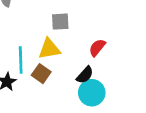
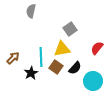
gray square: (60, 22) -> (70, 29), turned -32
black semicircle: (85, 75) -> (75, 68), moved

